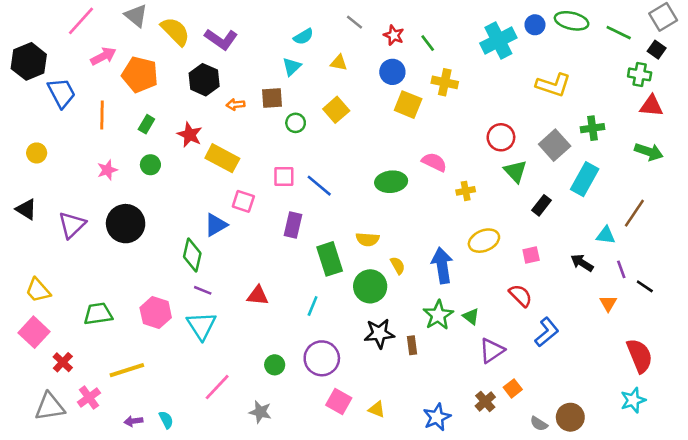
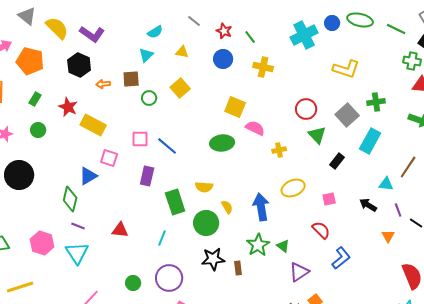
yellow square: (408, 105) -> (235, 107), moved

